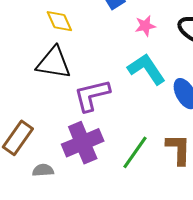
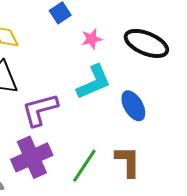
cyan L-shape: (146, 69) -> (94, 82), turned 102

